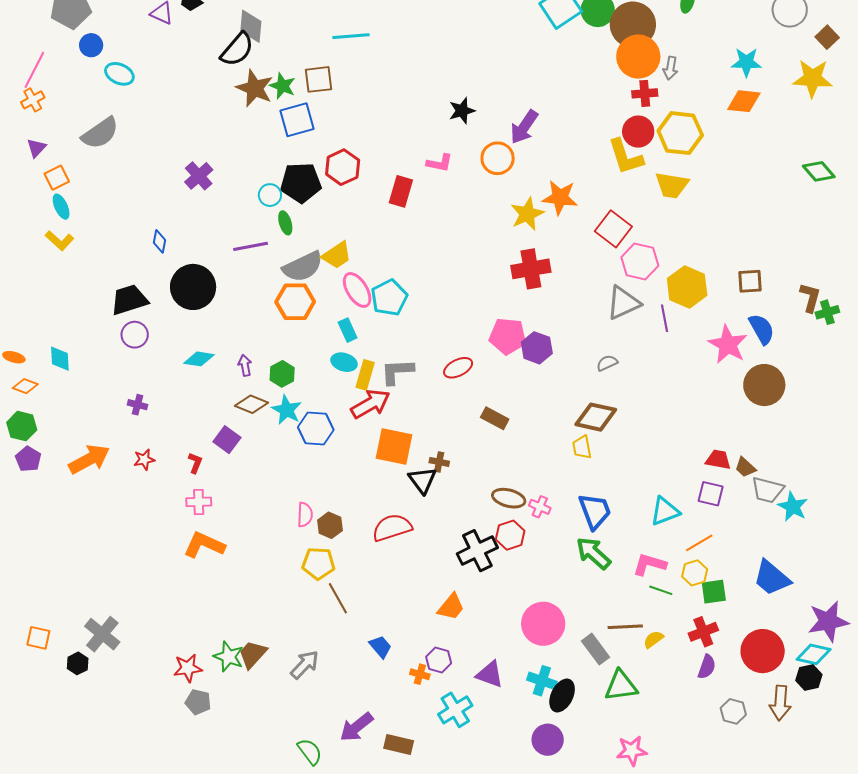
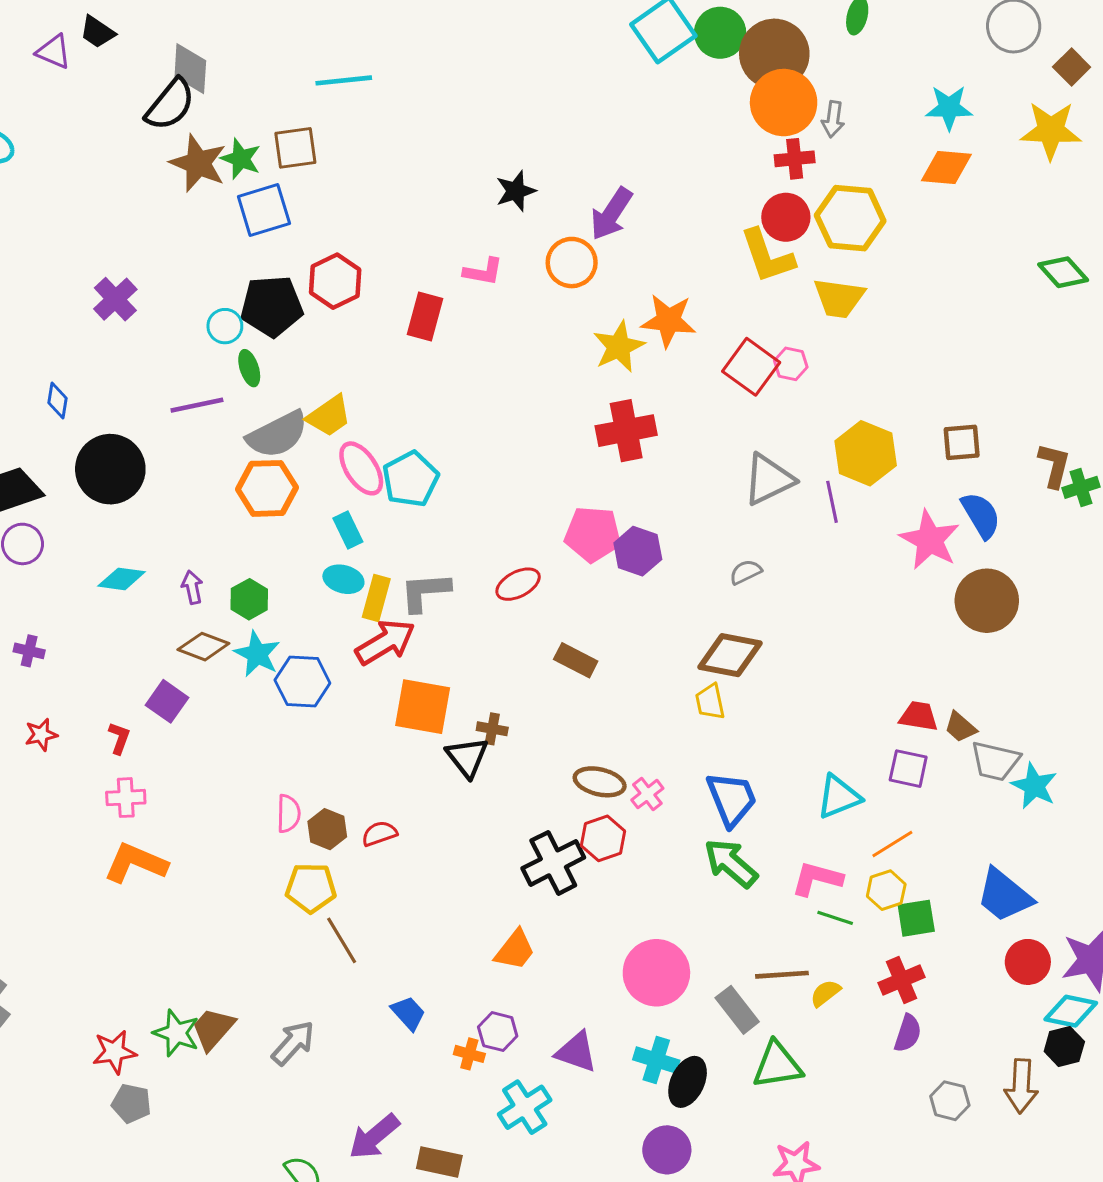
pink hexagon: (640, 262) -> (791, 364), moved, size x0.6
pink cross: (540, 507) -> (647, 794), turned 30
red semicircle: (392, 528) -> (379, 834), moved, size x0.6
red circle: (763, 651) -> (1028, 962), moved, size x0.7

